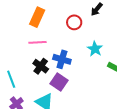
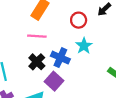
cyan star: (95, 49) -> (84, 46), moved

